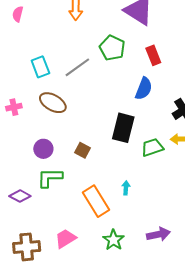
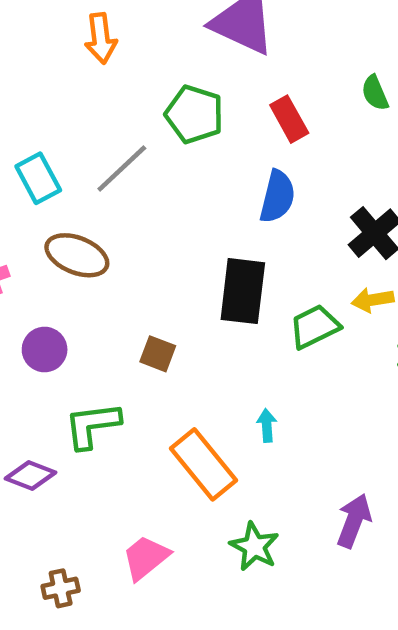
purple circle: (43, 149) -> (45, 349), moved
purple arrow: (158, 234) -> (354, 521), turned -50
brown cross: (27, 247) -> (61, 588), size x0.6

